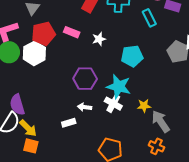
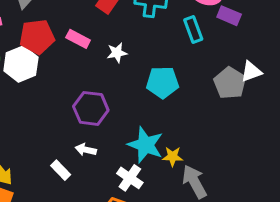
cyan star: (119, 87) -> (146, 145), moved
white cross: (113, 104) -> (130, 178), moved
white rectangle: (69, 123) -> (61, 170), turned 56

